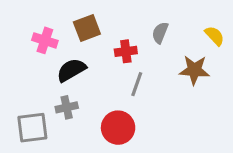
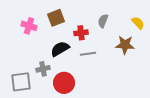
black semicircle: (71, 70) -> (60, 49), moved
gray line: (137, 84) -> (88, 54), turned 63
red circle: (118, 128) -> (64, 83), moved

